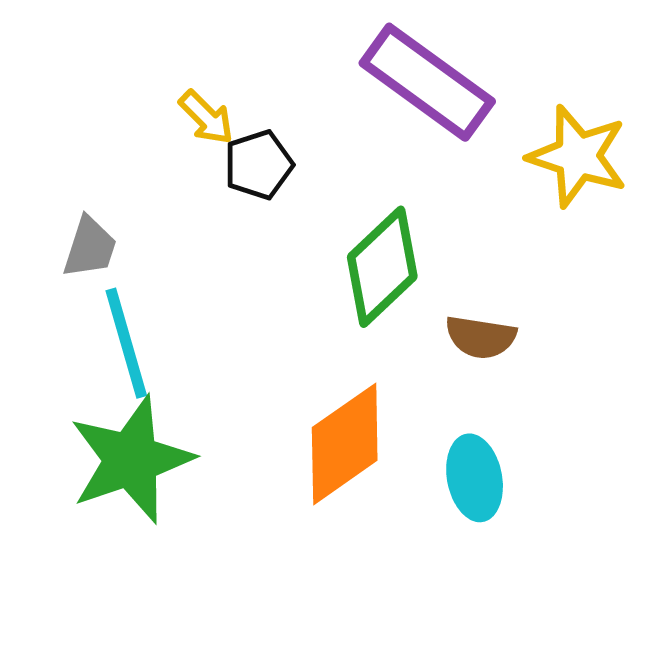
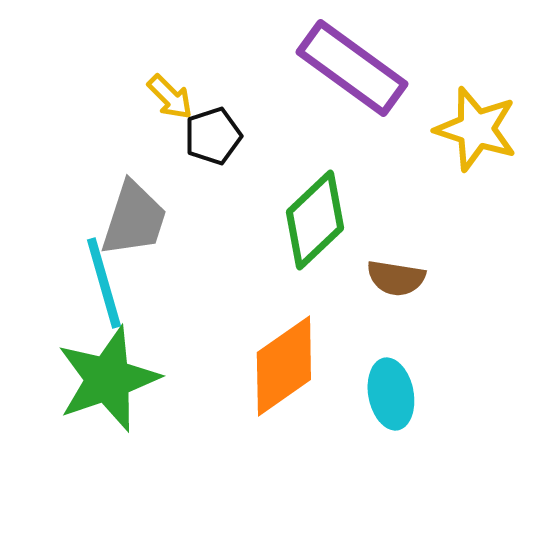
gray trapezoid: (90, 247) -> (134, 219), moved, size x1.5

